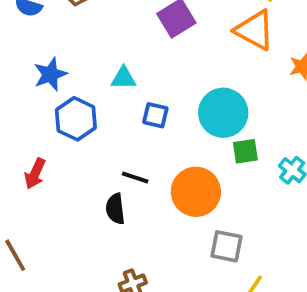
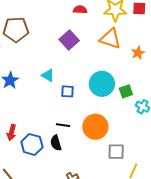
cyan triangle: (123, 78) -> (48, 75), turned 40
blue hexagon: (76, 119) -> (32, 144), moved
green square: (245, 151) -> (126, 91), moved

